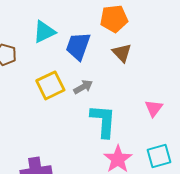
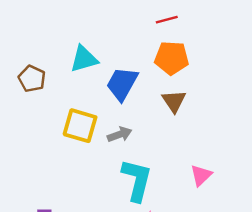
yellow square: (50, 85) -> (80, 126), turned 32

